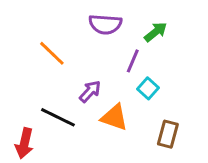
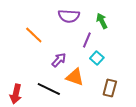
green arrow: (156, 32) -> (102, 21), turned -77
black line: (58, 117) -> (49, 89), moved

